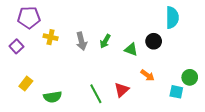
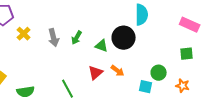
yellow cross: (51, 37) -> (24, 34), turned 32
black circle: (154, 41) -> (124, 38), size x1.5
red triangle: (122, 90) -> (96, 73), moved

